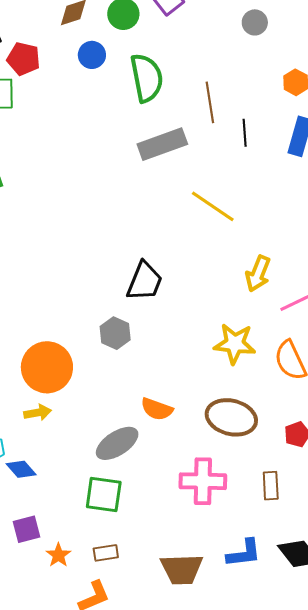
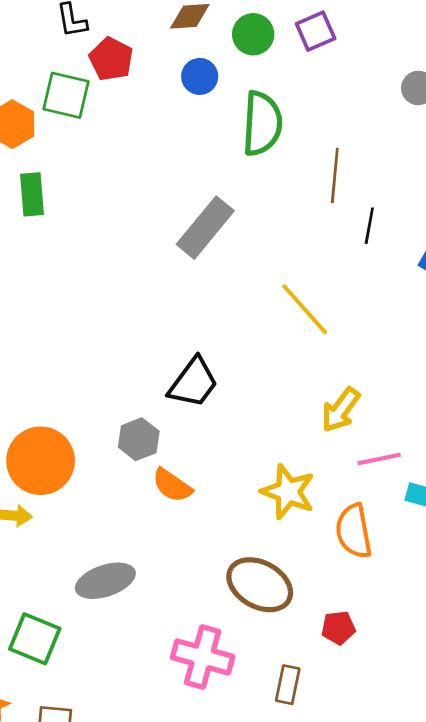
gray rectangle: (162, 144) -> (205, 228), moved, turned -45
orange semicircle: (157, 409) -> (172, 485), moved
green square: (104, 494) -> (35, 639), moved

